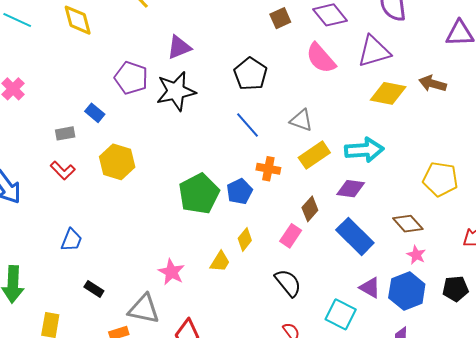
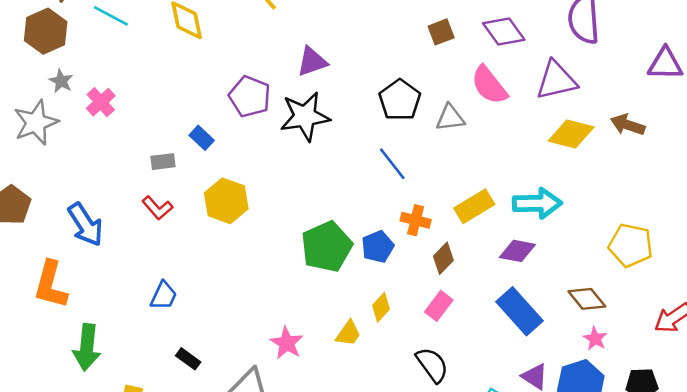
gray triangle: (301, 120) -> (450, 118), moved, turned -30
brown diamond: (310, 209) -> (443, 258), moved

